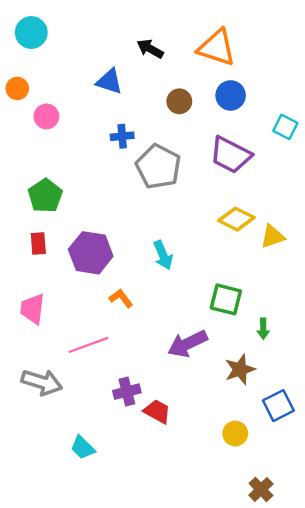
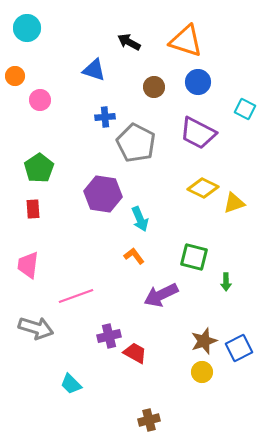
purple hexagon: (91, 253) -> (103, 194), moved
orange L-shape: (121, 298) -> (134, 256), moved
brown star: (240, 369) -> (204, 341), moved
brown cross: (261, 489) -> (149, 420), moved, turned 30

